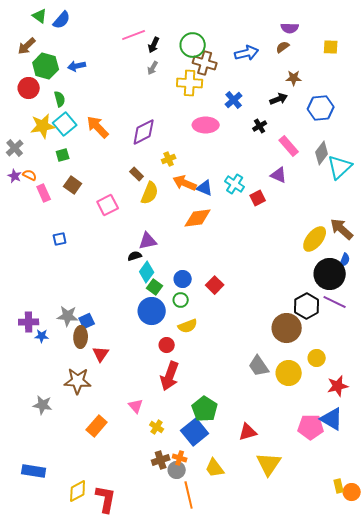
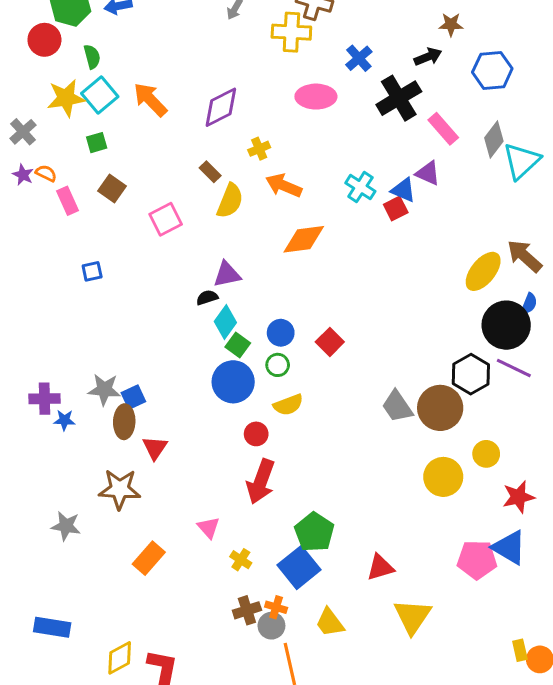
black cross: (260, 126) -> (399, 98), size x2.0
blue triangle: (205, 188) -> (403, 190), moved
gray trapezoid: (259, 366) -> (397, 406), moved

